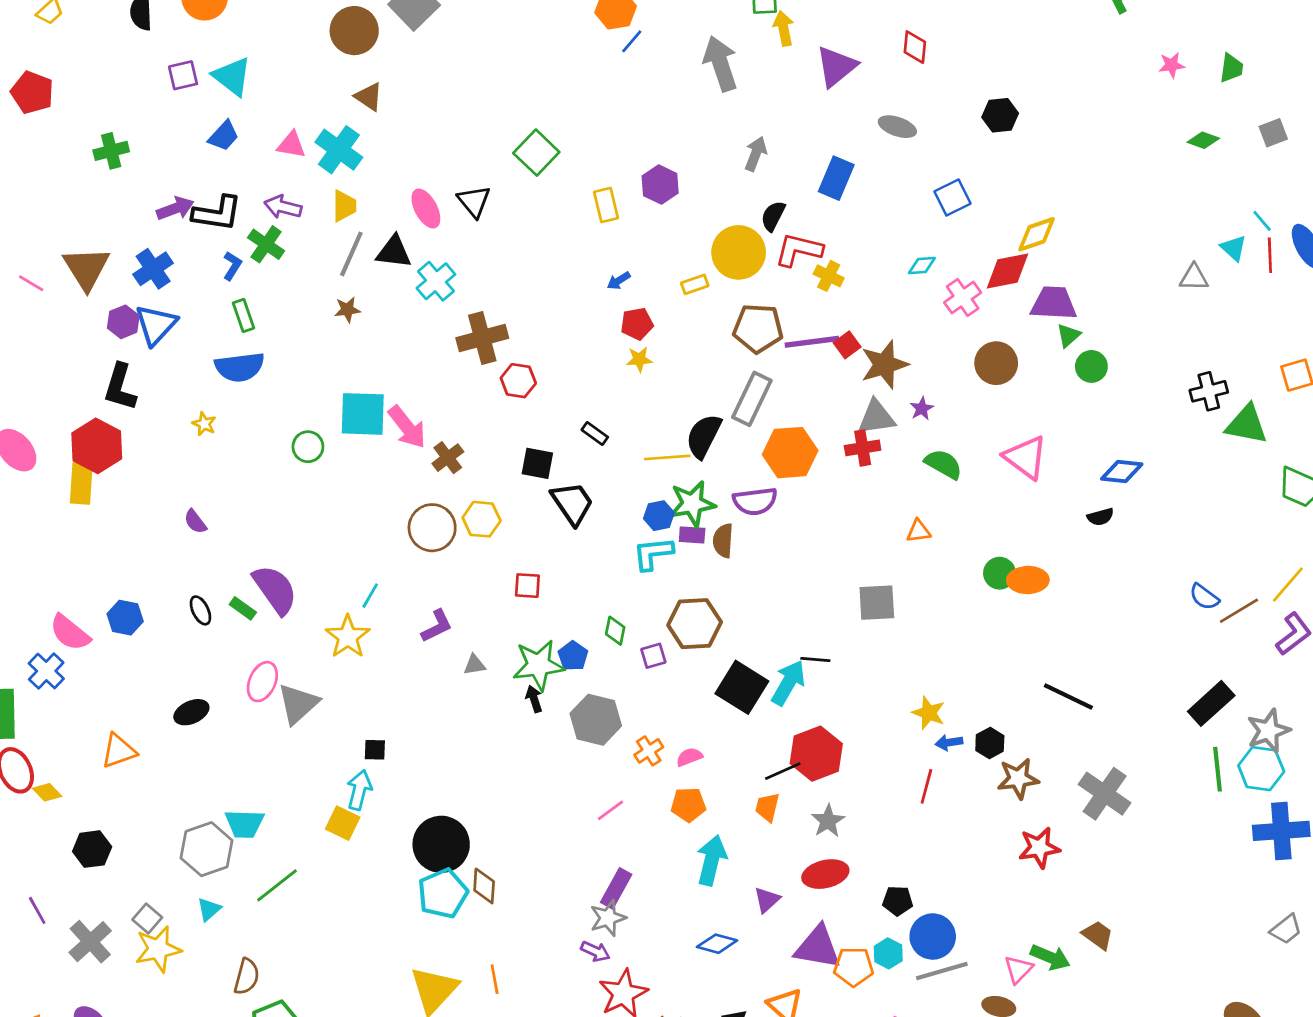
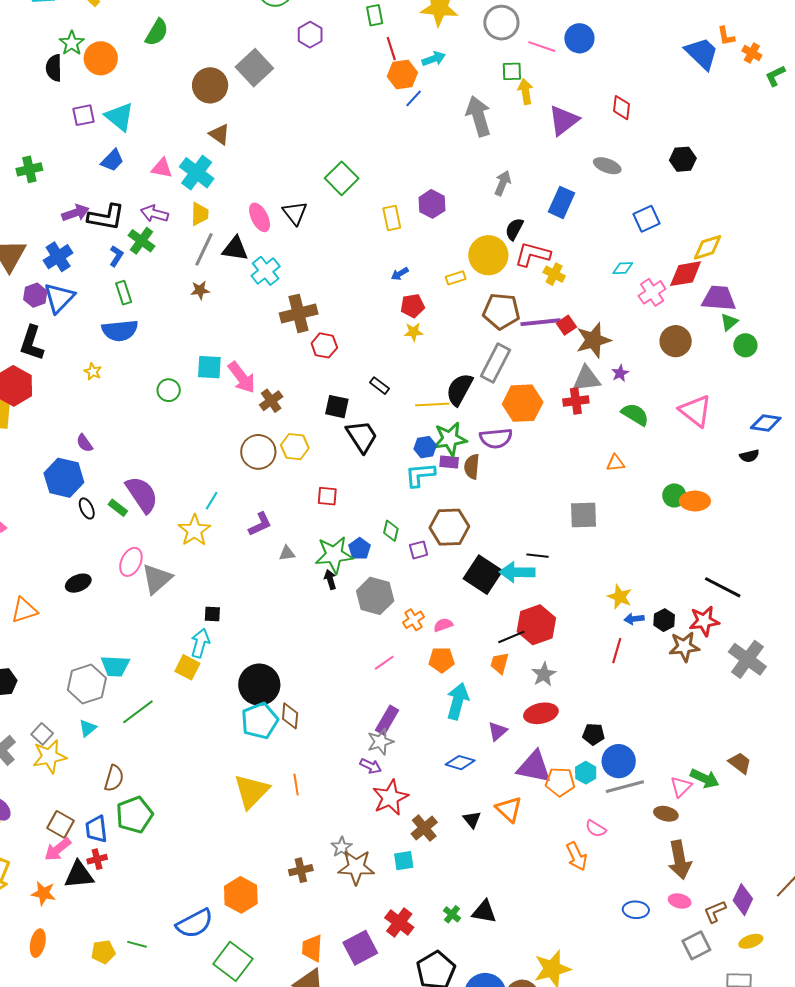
cyan square: (363, 414) -> (209, 367), size x0.7
blue hexagon: (125, 618) -> (64, 478), moved, size x1.5
cyan arrow: (788, 683) -> (517, 572), turned -120
red star: (1039, 848) -> (704, 621), moved

